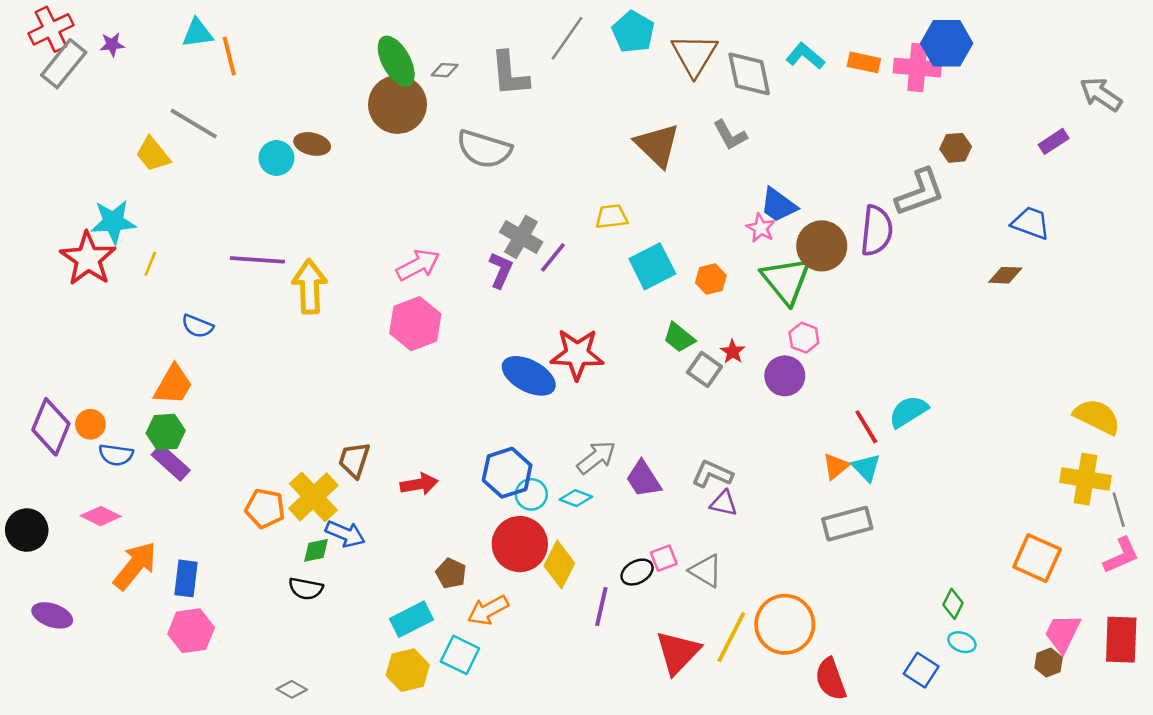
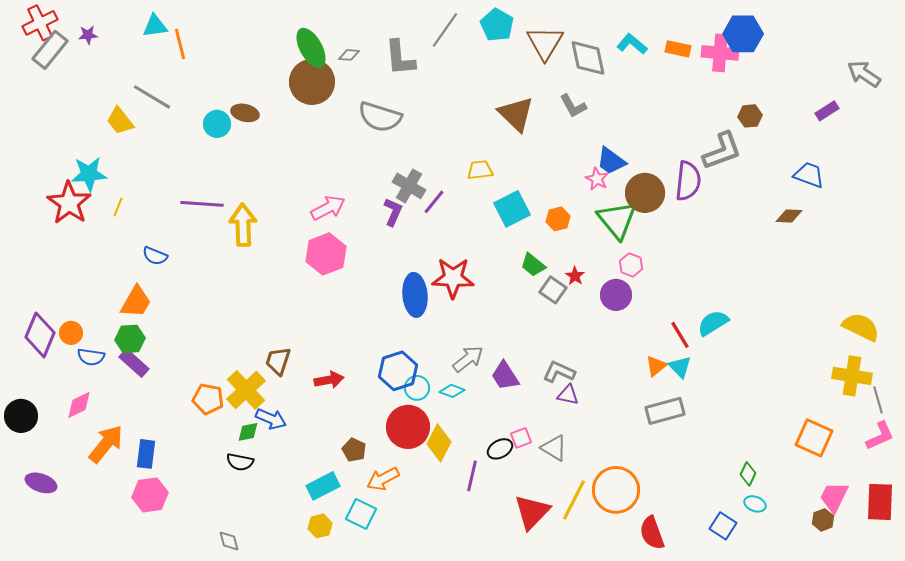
blue ellipse: (529, 376) -> (415, 295), turned 57
pink diamond: (101, 516) -> (79, 405), turned -52
yellow hexagon: (408, 670) -> (320, 526), size x0.7
gray diamond: (292, 689) -> (229, 541), turned 45

